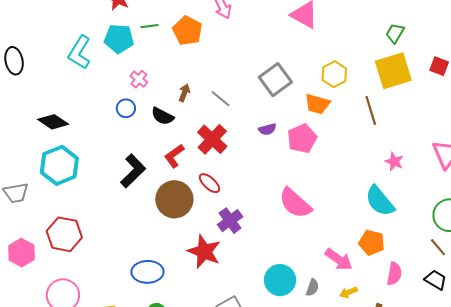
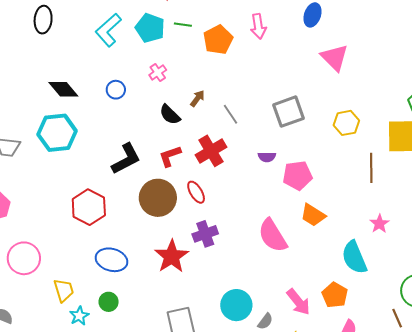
orange trapezoid: (317, 104) -> (313, 215), moved
blue circle: (126, 108) -> (116, 90), moved
red hexagon: (64, 234) -> (89, 207), moved

